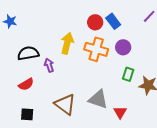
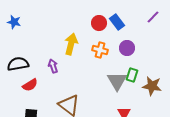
orange cross: (96, 49) -> (100, 50), size x0.7
black semicircle: (28, 53) -> (18, 64), moved
gray triangle: (98, 99) -> (117, 81), moved, turned 40

